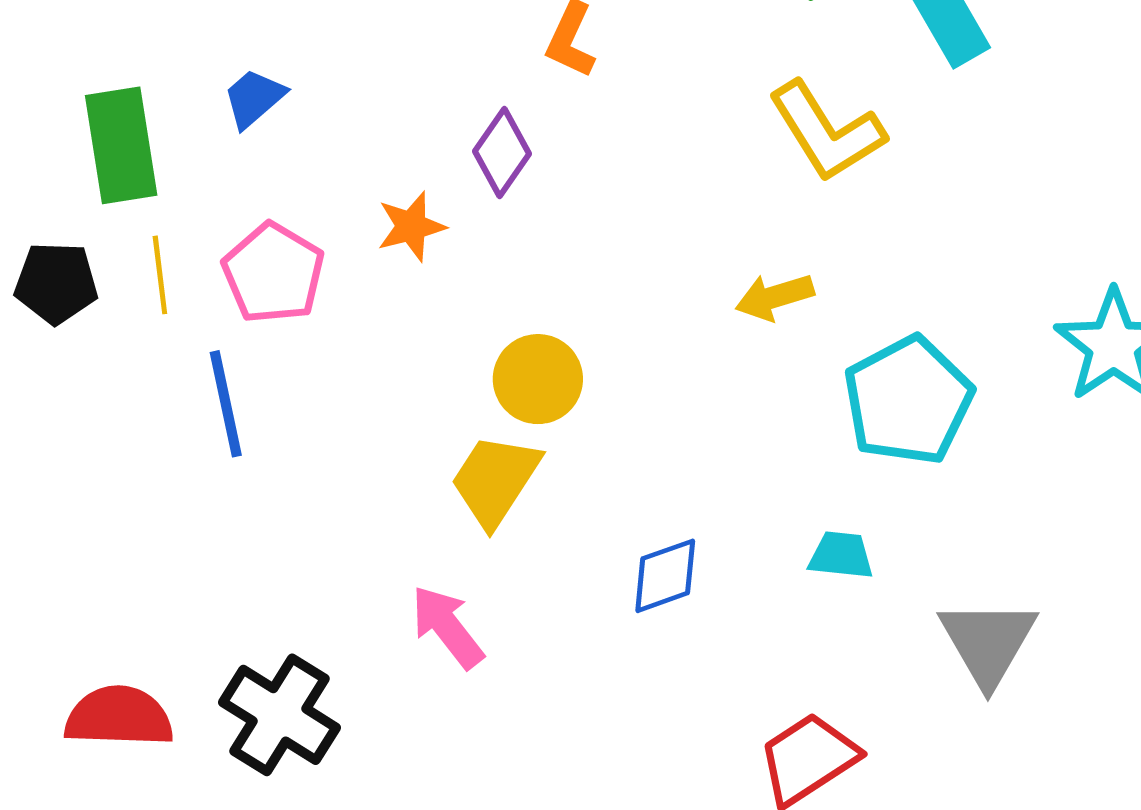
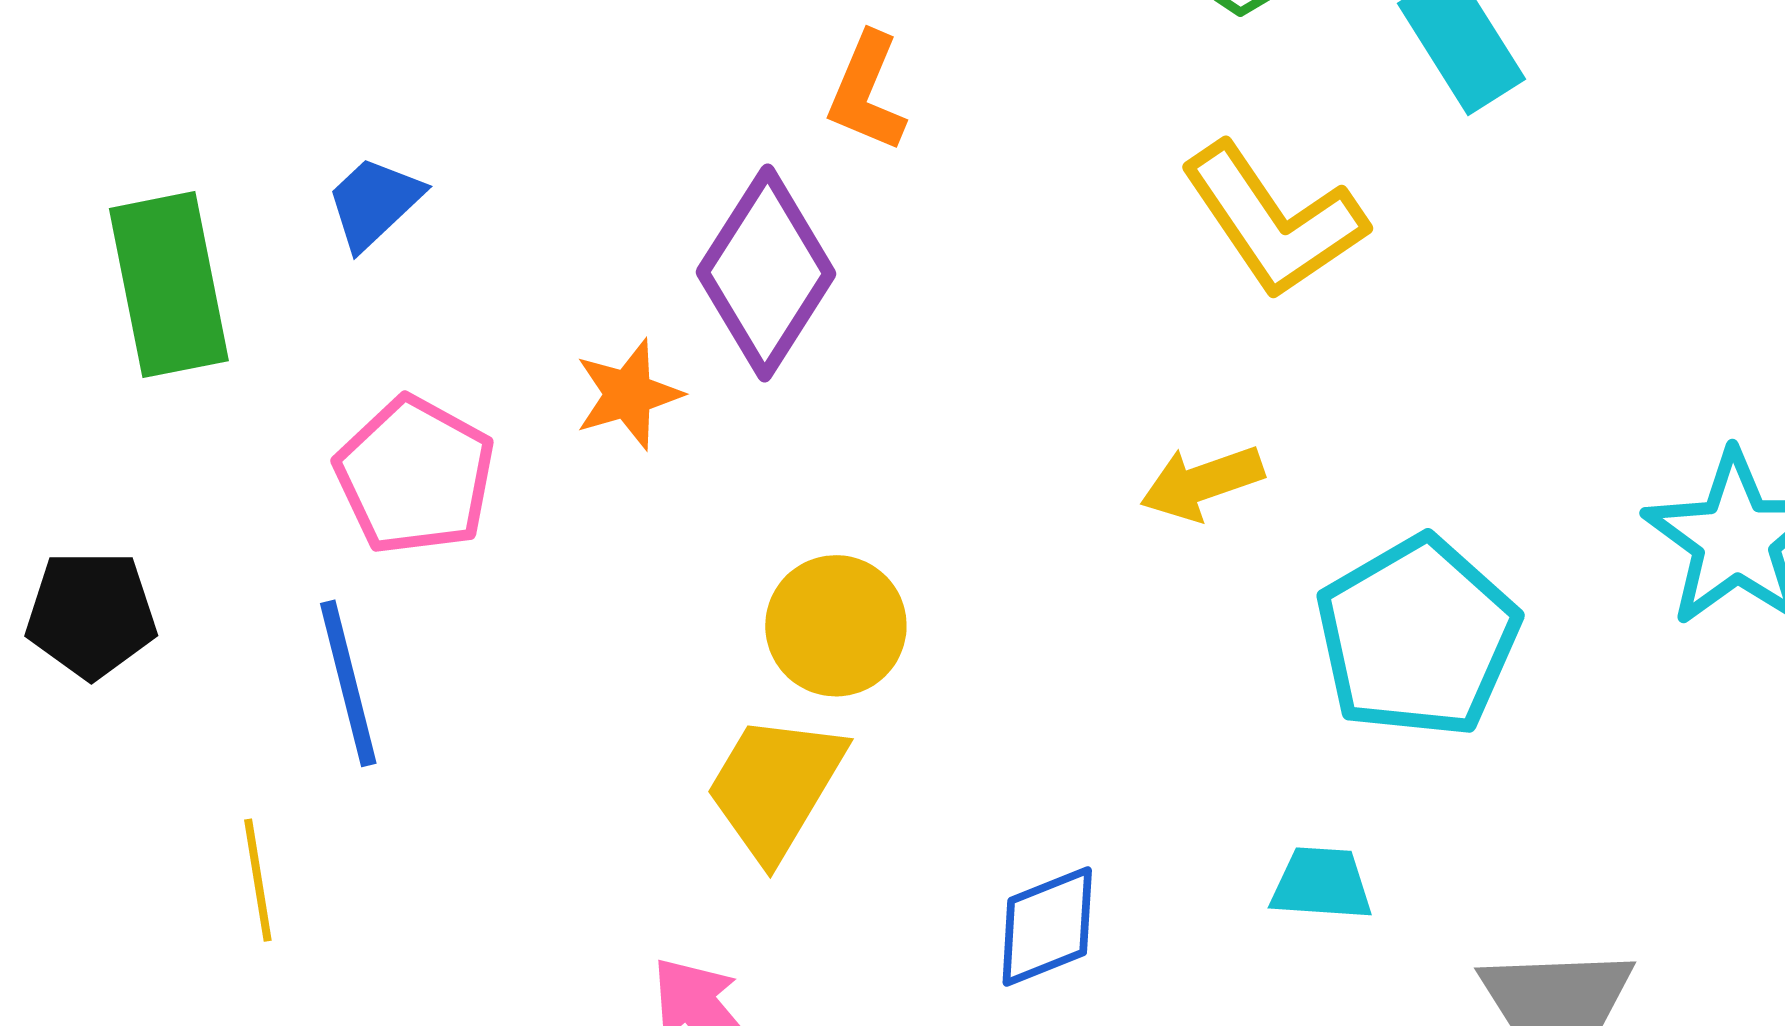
purple diamond: (502, 153) -> (766, 273), size x1.5
yellow line: (160, 275) -> (258, 880), moved
black pentagon: (56, 283) -> (91, 614), moved

